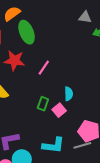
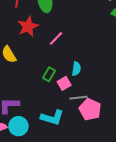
red star: (14, 61) -> (28, 26), turned 30
gray line: (82, 145) -> (78, 98), moved

